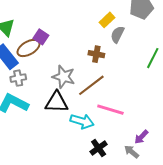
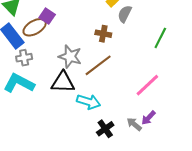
pink line: (110, 110) -> (147, 85), moved, turned -60
gray arrow: (132, 152) -> (134, 124), moved

